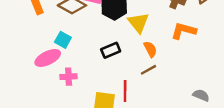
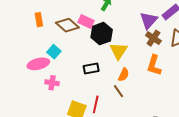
orange L-shape: (184, 31) -> (154, 65), turned -100
orange semicircle: (150, 49) -> (124, 75), turned 40
brown line: (148, 70) -> (119, 91), turned 72

